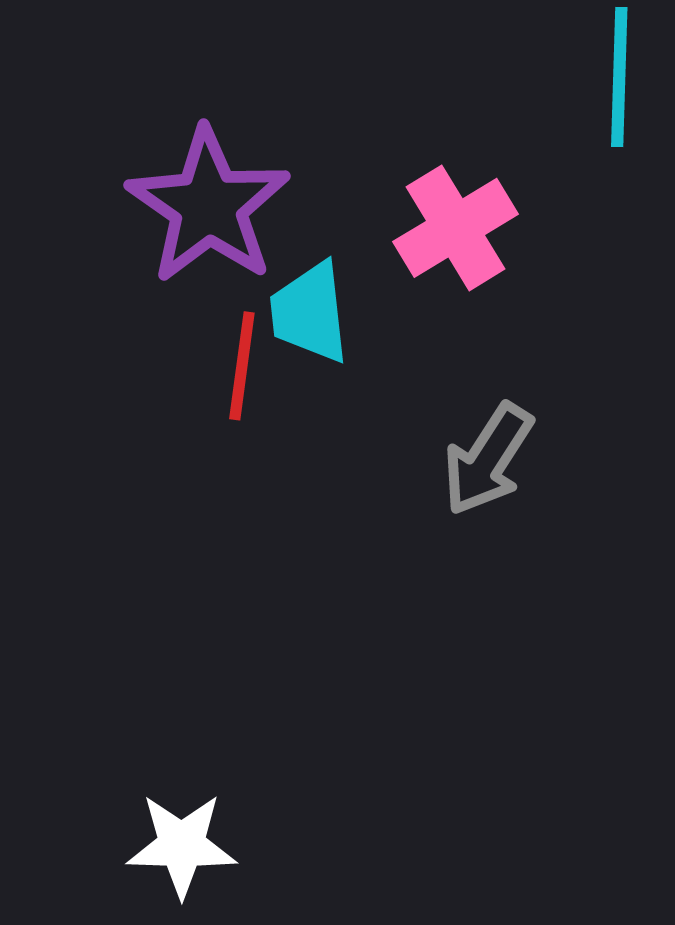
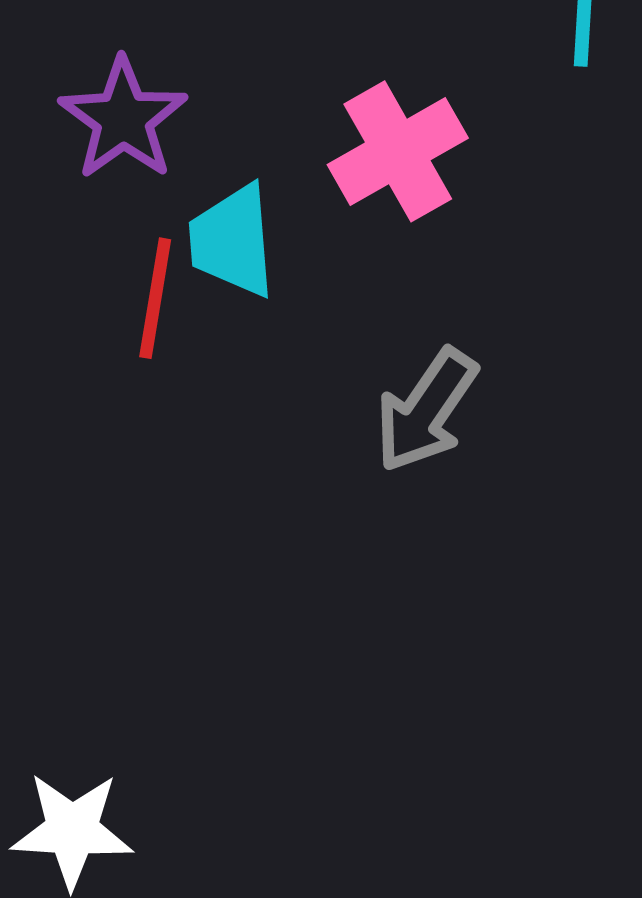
purple star: (208, 206) -> (123, 119), size x0.7

